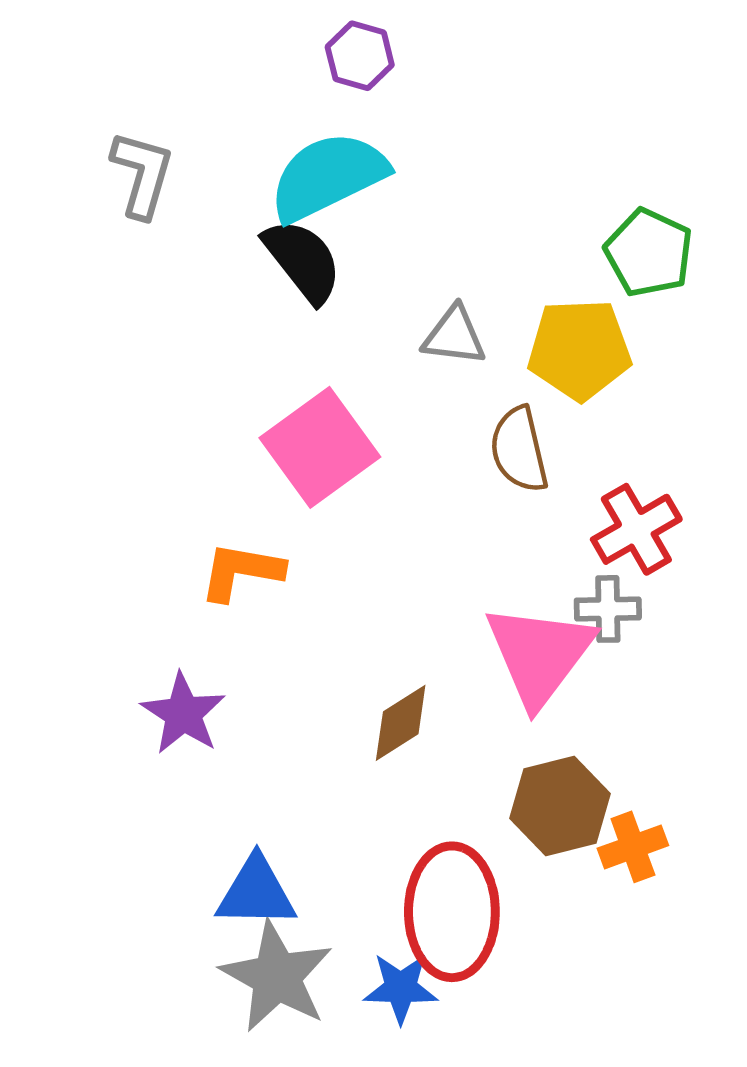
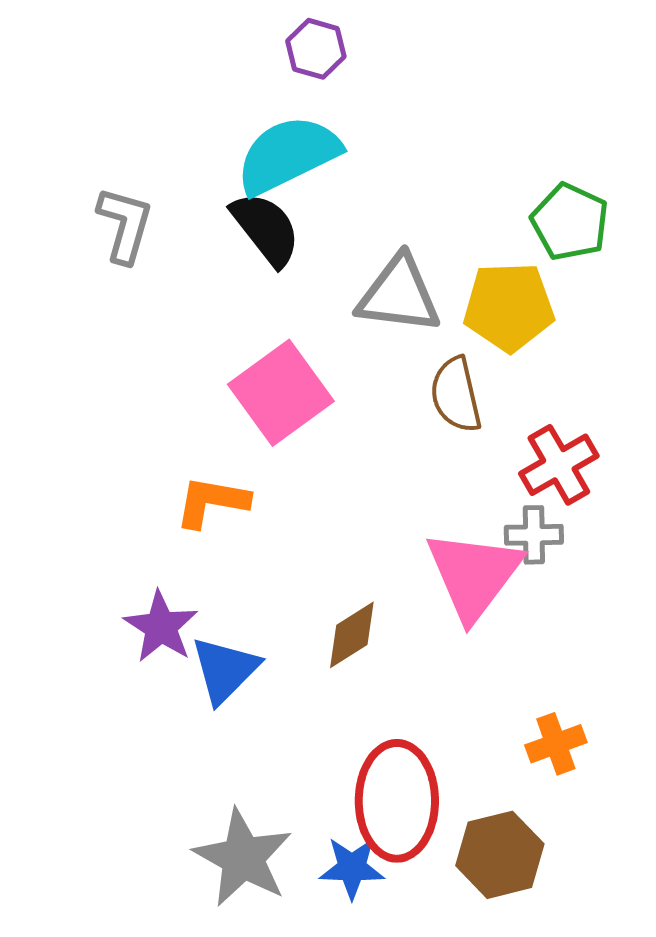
gray L-shape: (142, 174) -> (125, 225), moved
gray triangle: (454, 336) -> (399, 295), size x1.5
brown hexagon: (560, 806) -> (500, 855), moved
blue triangle: (256, 892) -> (225, 670), moved, turned -46

